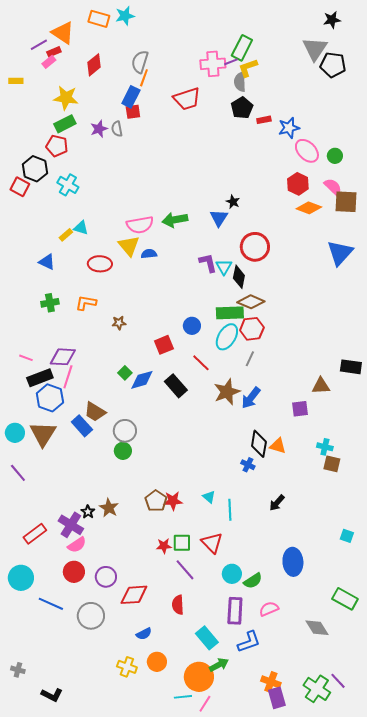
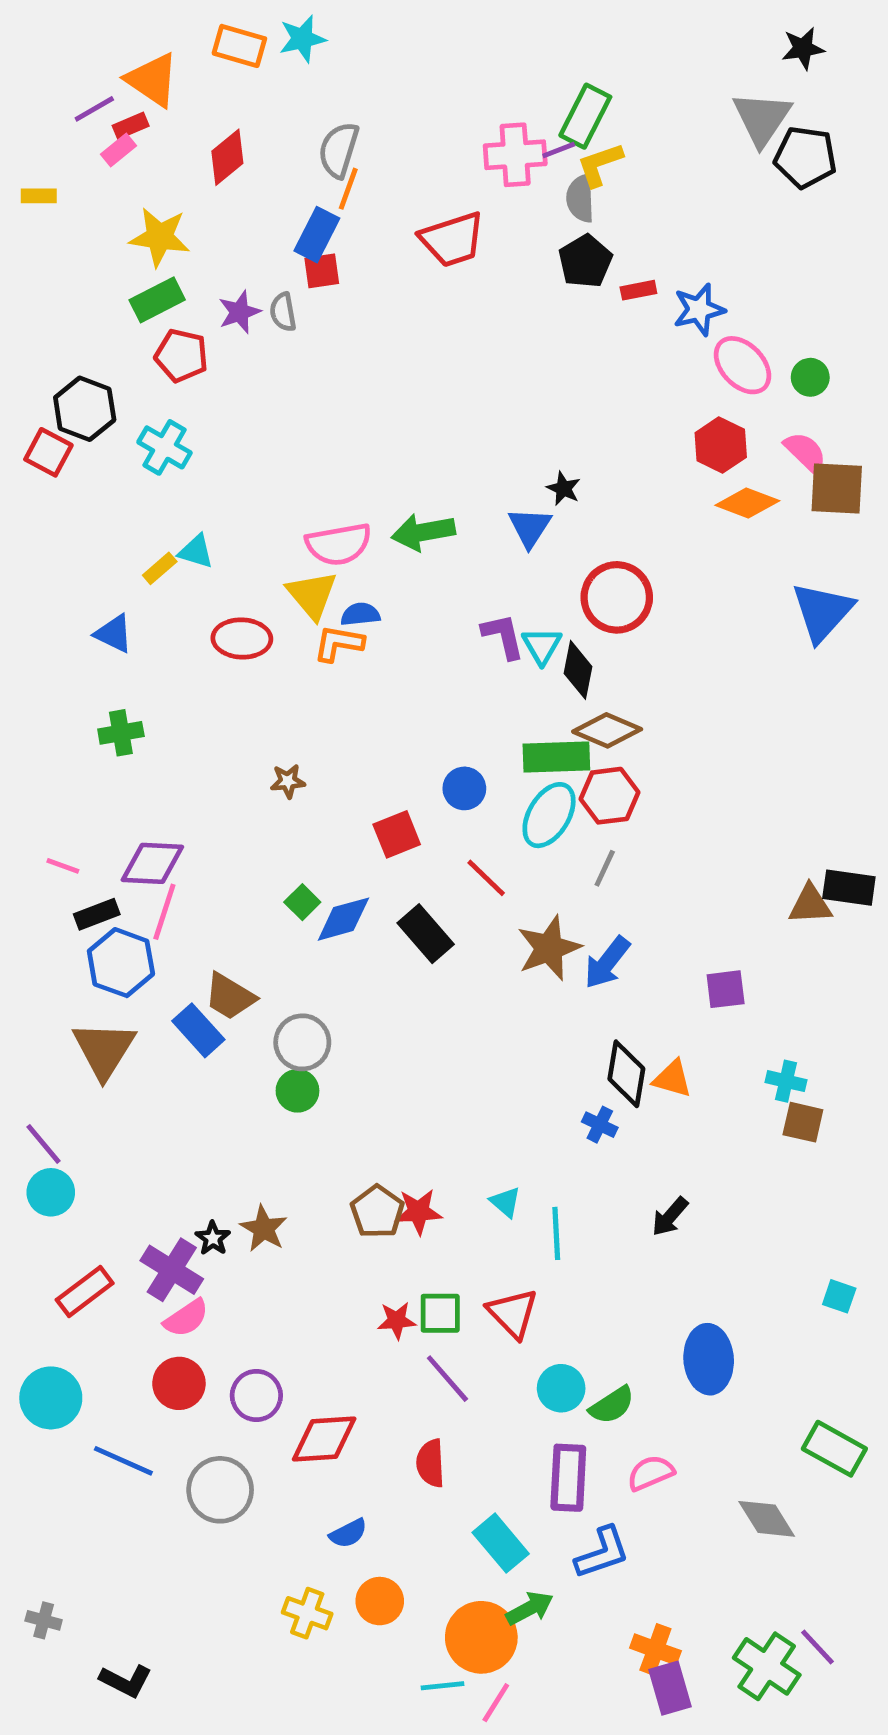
red pentagon: (57, 146) -> (181, 356), moved
orange L-shape: (86, 303) -> (339, 643), moved
black rectangle: (40, 378) -> (97, 914), size x0.7
brown triangle: (321, 386) -> (810, 905), moved
cyan circle: (15, 433) -> (51, 1192), moved

